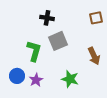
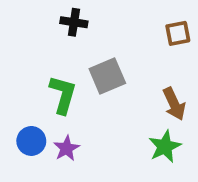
black cross: (47, 18) -> (74, 22), moved
green star: (70, 79) -> (165, 147), moved, turned 30

